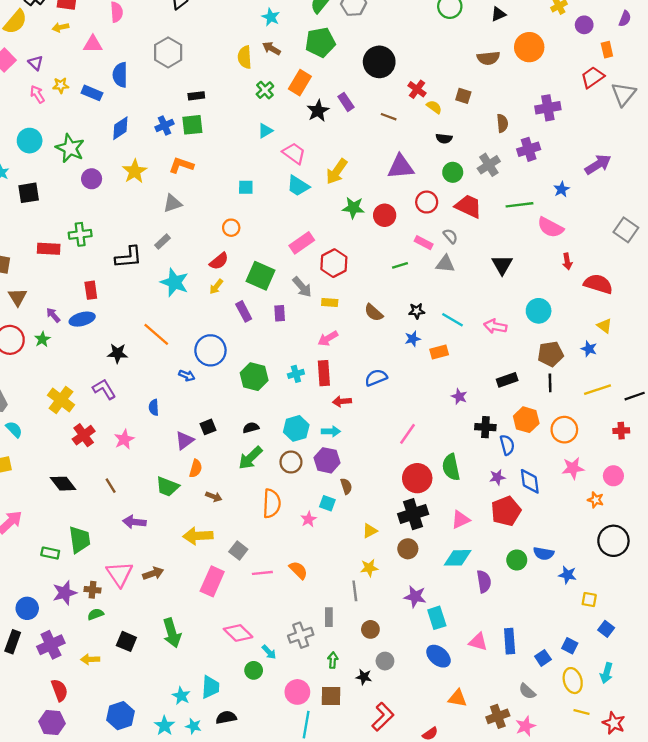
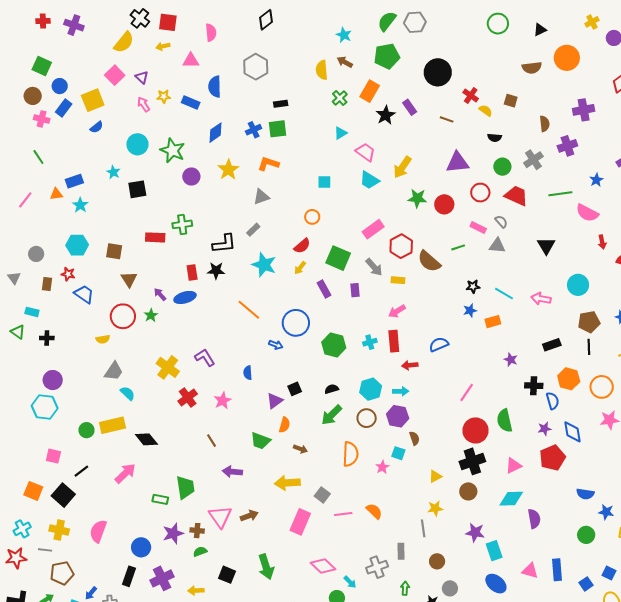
brown semicircle: (374, 313) -> (429, 261), moved, size x1.4
black star: (118, 353) -> (216, 271), moved
black diamond: (63, 484) -> (146, 439), moved
green circle: (517, 560) -> (586, 535), moved

